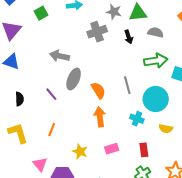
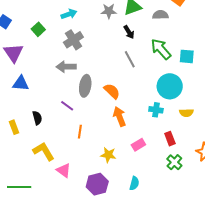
gray cross: (97, 32) -> (73, 40), moved
gray semicircle: (155, 32) -> (160, 15), moved
green arrow: (156, 61) -> (161, 49), turned -110
gray line: (127, 85) -> (130, 59), moved
orange line: (52, 130) -> (80, 132), moved
pink triangle: (40, 164) -> (64, 170), moved

